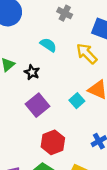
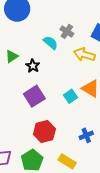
gray cross: (65, 13) -> (67, 31), moved
yellow arrow: (87, 54) -> (84, 55), turned -35

